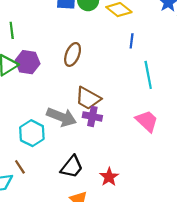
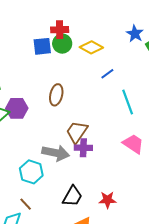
blue line: (132, 41) -> (107, 74), turned 56
brown trapezoid: (88, 98) -> (77, 132), turned 105
red star: (109, 177) -> (107, 200), turned -30

